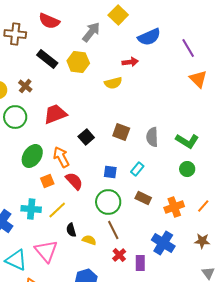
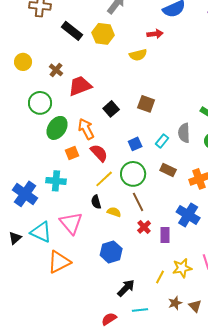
brown cross: (25, 86) -> (56, 70), moved
green circle: (15, 117) -> (40, 103), moved
gray semicircle: (152, 137) -> (184, 133), moved
blue square: (110, 172) -> (135, 144), turned -32
yellow line: (57, 210) -> (104, 179), moved

